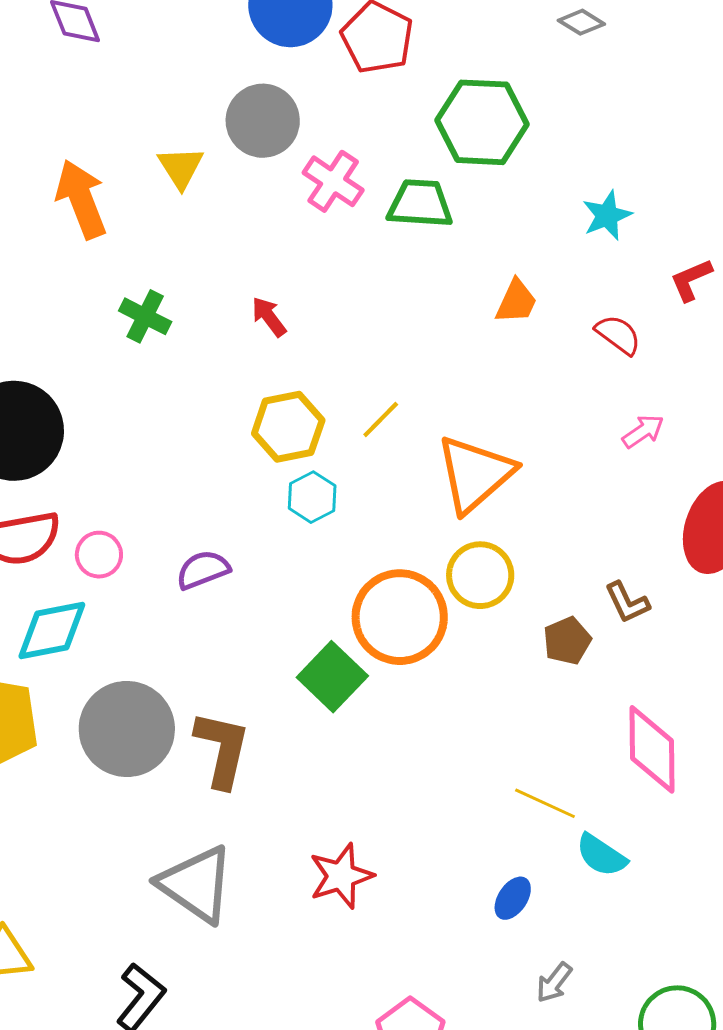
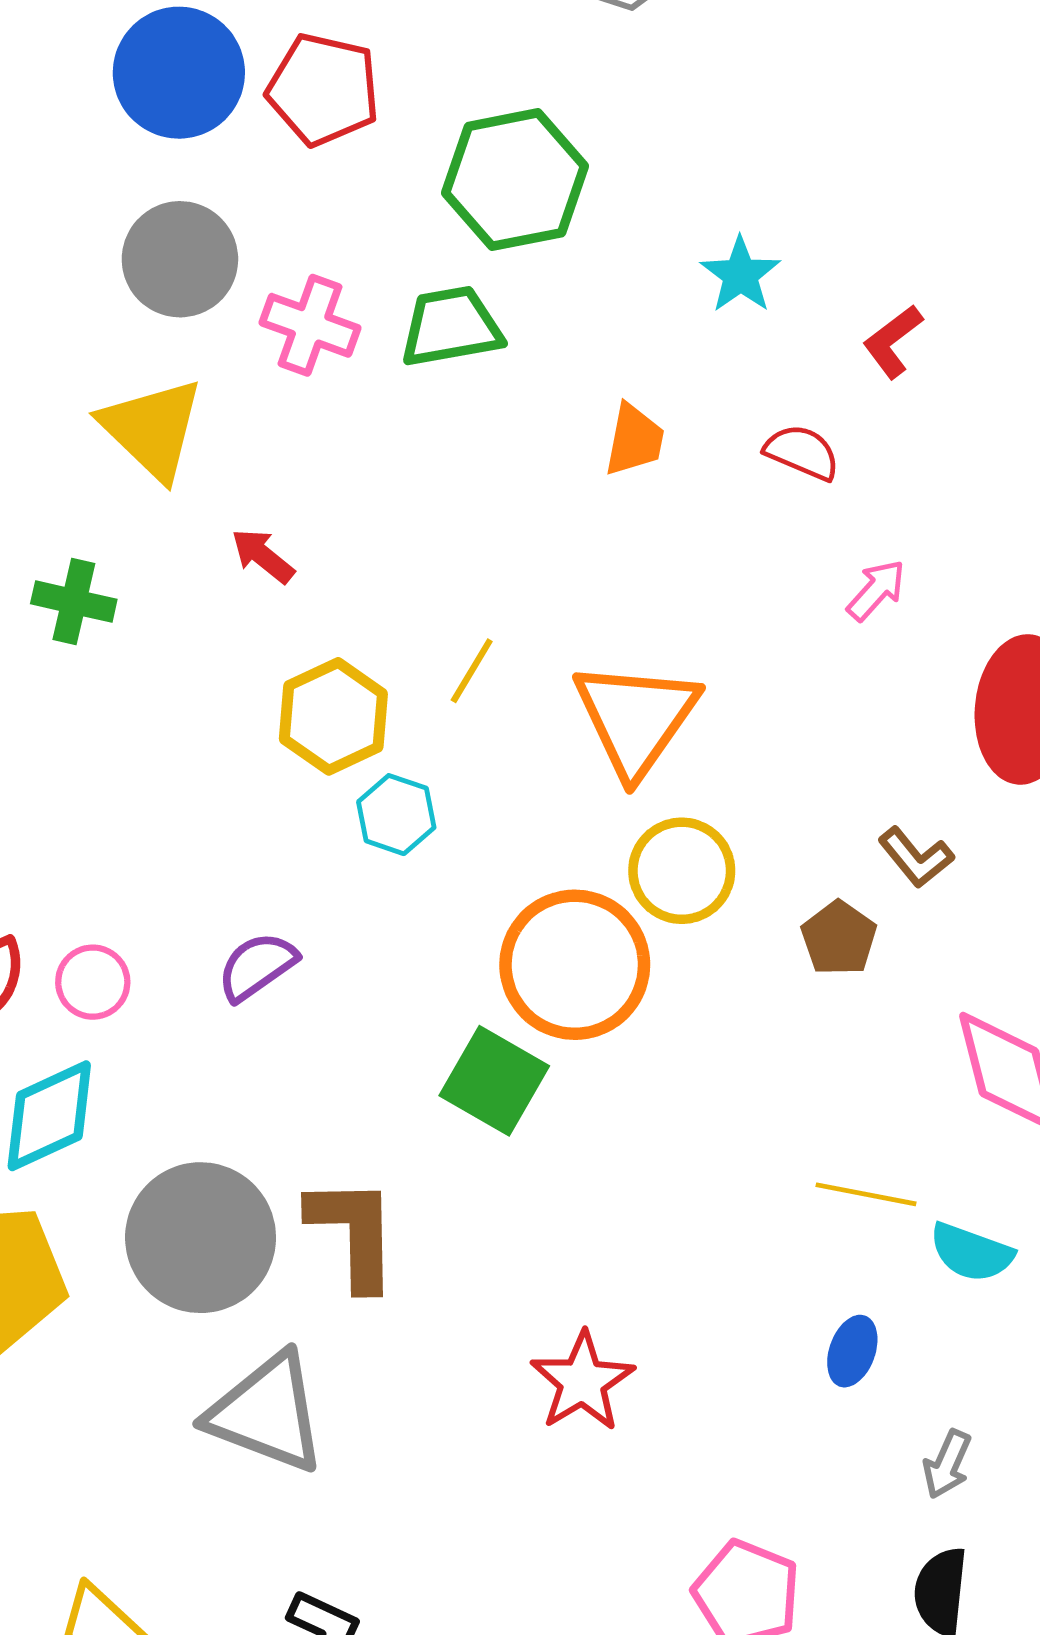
yellow triangle: (181, 167) -> (152, 429), moved, size x1.5
gray triangle: (196, 884) -> (267, 1413), moved

